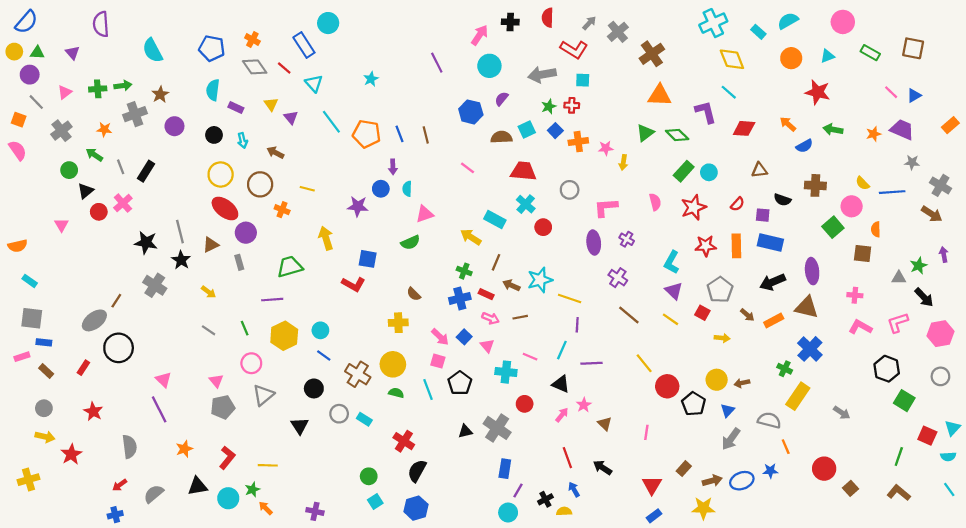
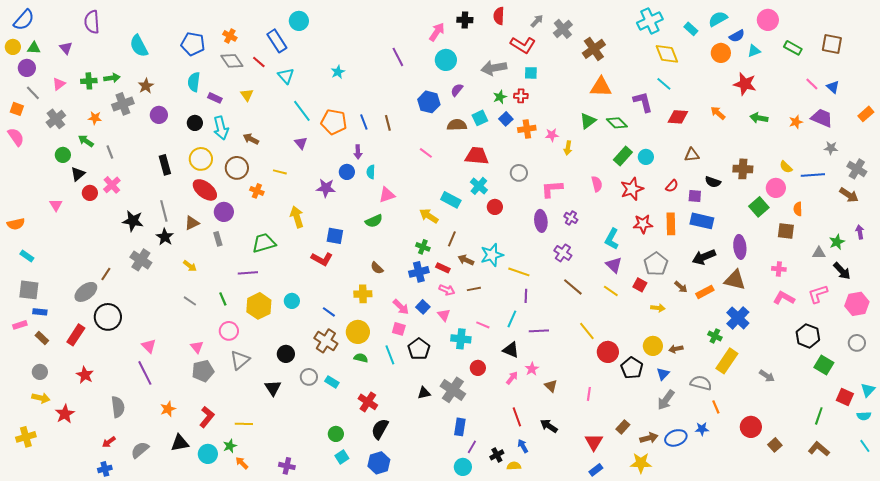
blue triangle: (914, 95) -> (833, 87), turned -48
purple triangle: (291, 117) -> (301, 143), moved
cyan arrow: (243, 140) -> (221, 128), size x1.6
blue semicircle: (804, 146) -> (737, 36), moved
black rectangle: (146, 171) -> (165, 165), moved, turned -48
blue line: (324, 356) -> (329, 312), moved
red rectangle: (83, 368) -> (76, 335), size x1.5

